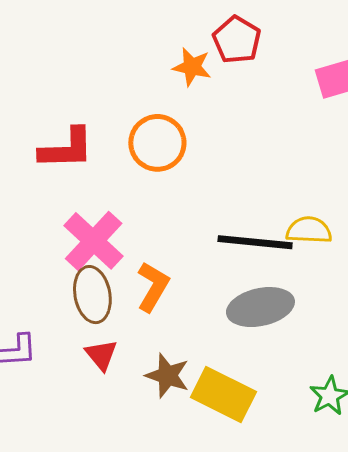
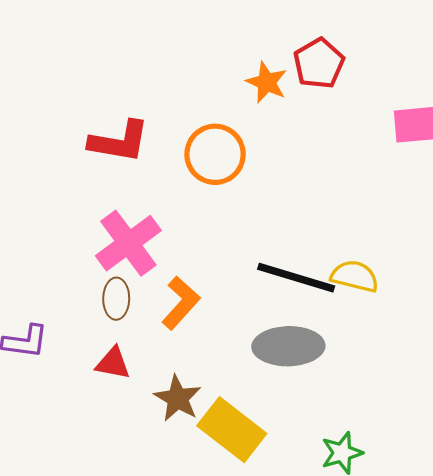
brown ellipse: (92, 295) -> (116, 299), size x0.7
red triangle: (101, 355) -> (113, 363), turned -51

